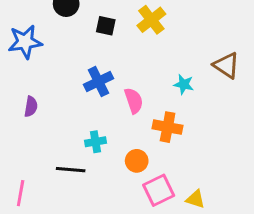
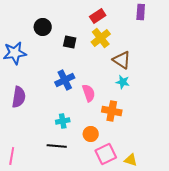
brown triangle: (226, 65) -> (122, 60), moved
purple semicircle: (31, 106) -> (19, 97), size x1.5
black line: (71, 170) -> (57, 146), moved

